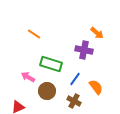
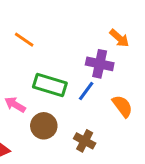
blue line: (75, 79) -> (86, 91), moved
orange semicircle: (96, 87) -> (122, 106), moved

